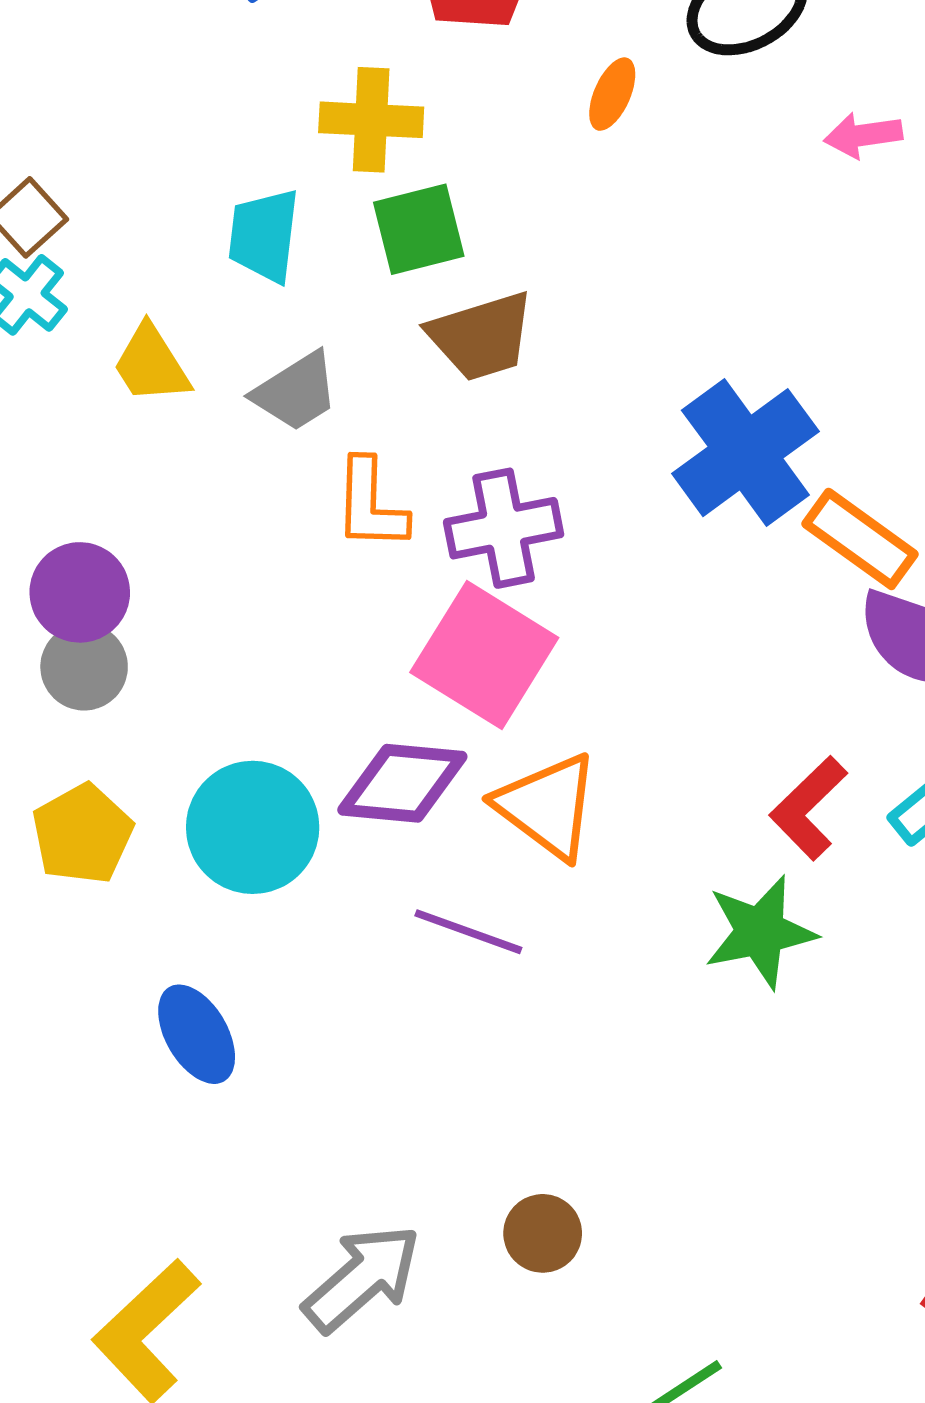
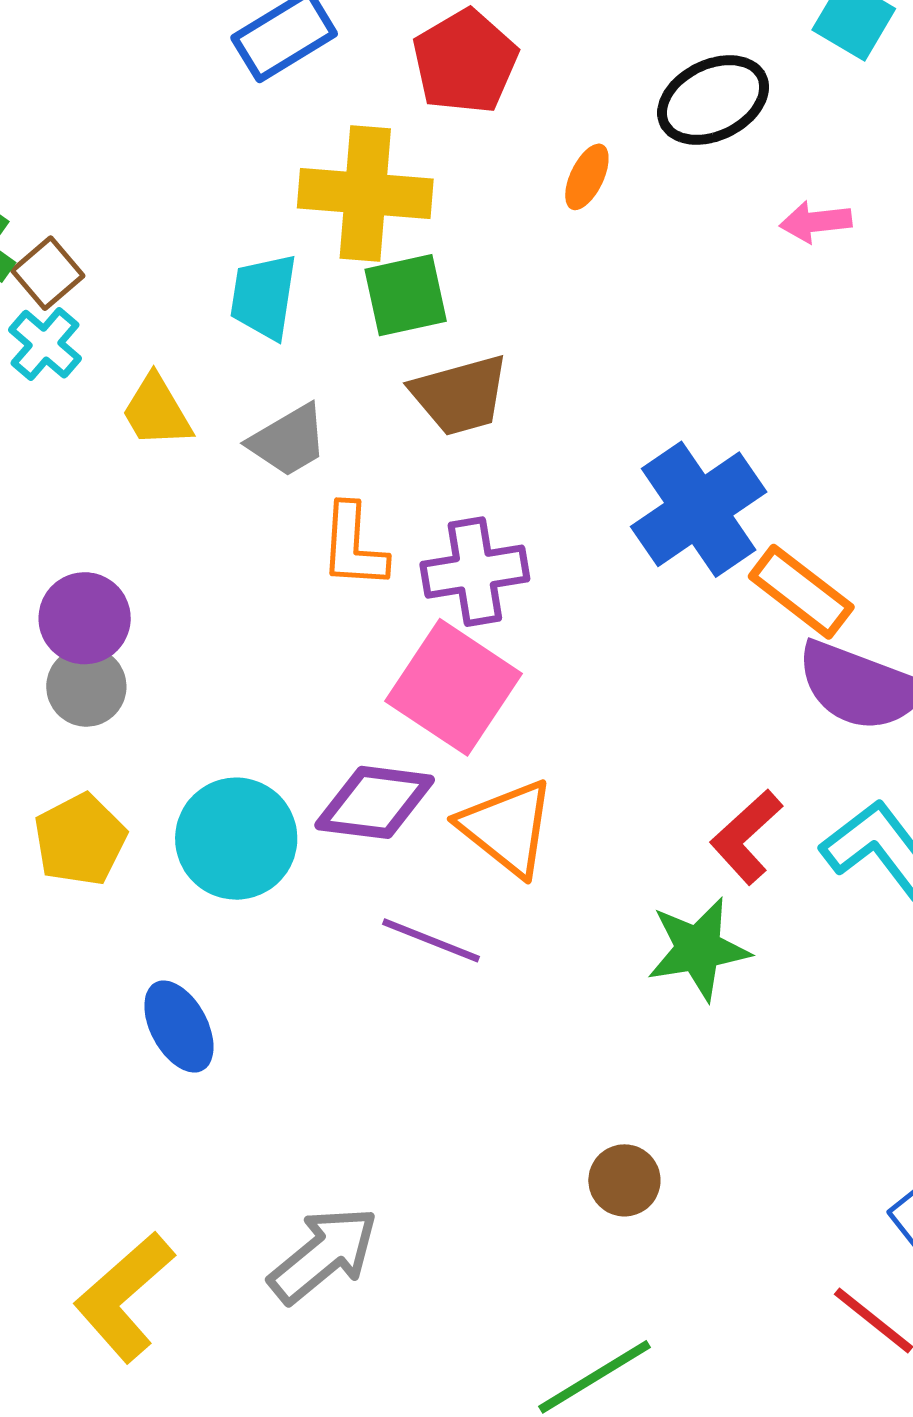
yellow cross: (371, 120) -> (365, 194), size x1.4
brown circle: (543, 1233) -> (624, 1180), moved

